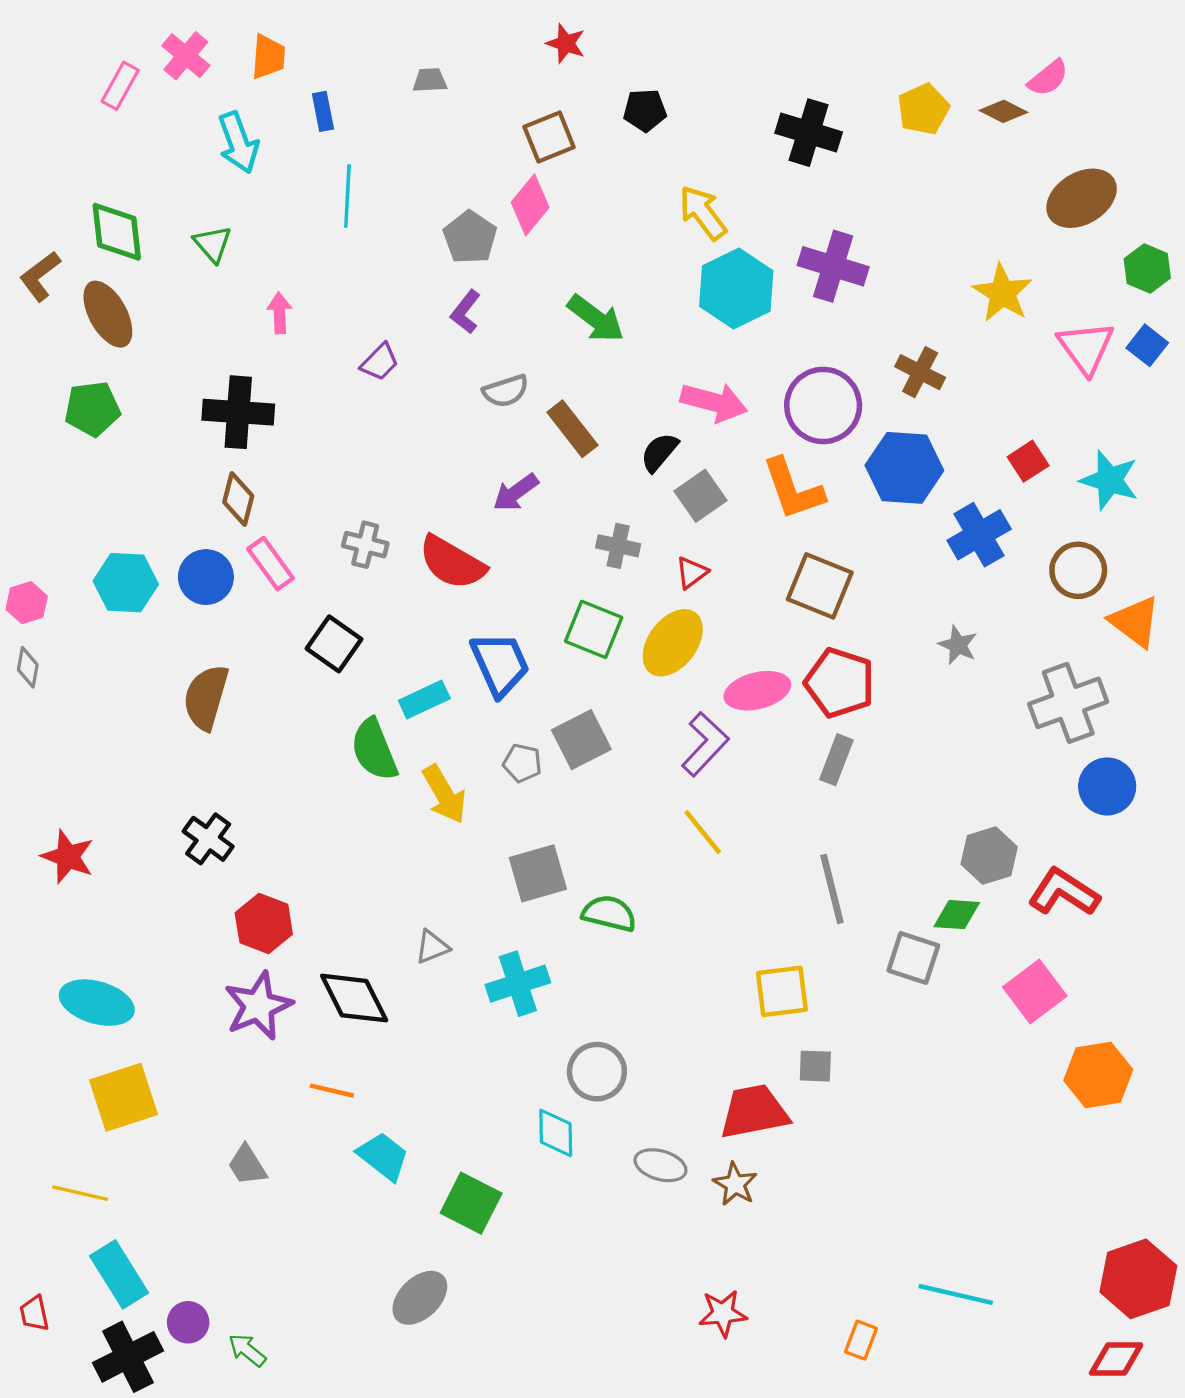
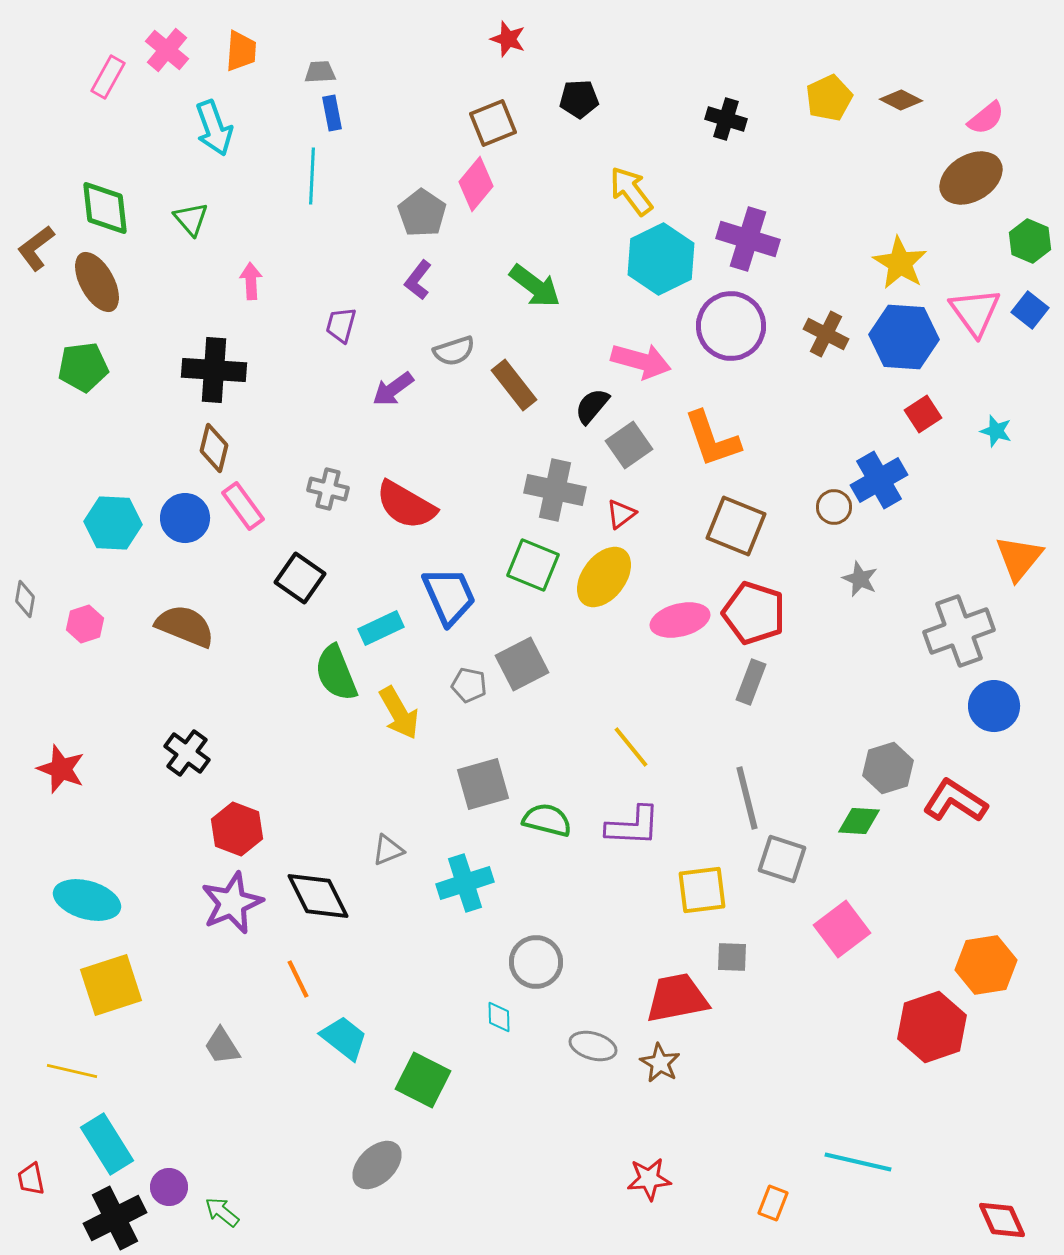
pink semicircle: (1048, 78) -> (986, 118), moved
gray trapezoid: (430, 80) -> (320, 72), moved
blue rectangle: (323, 111) -> (332, 113), moved
black cross: (809, 133) -> (726, 119), size x0.7
purple trapezoid: (380, 362) -> (341, 325), turned 150
purple circle: (823, 405) -> (731, 326), moved
blue hexagon: (904, 468) -> (904, 337), moved
cyan star: (1109, 480) -> (996, 431), size x0.6
purple arrow: (516, 492) -> (393, 389), moved
gray cross: (618, 546) -> (555, 490), size x1.5
brown circle: (1078, 570) -> (834, 507), moved, size x0.7
pink hexagon: (27, 603) -> (85, 624), moved
orange triangle: (1135, 622) -> (1019, 558), turned 32
brown semicircle: (206, 697) -> (185, 626), turned 96
purple L-shape: (705, 744) -> (633, 826), moved, turned 50
gray square: (913, 958) -> (782, 859), moved
pink square: (1035, 991) -> (842, 929), moved
orange line: (332, 1091) -> (298, 979), turned 51
cyan diamond: (556, 1133) -> (499, 1017), size x0.7
red hexagon: (1138, 1279) -> (932, 1027), moved
red diamond: (1116, 1359) -> (1002, 1220), turned 66

